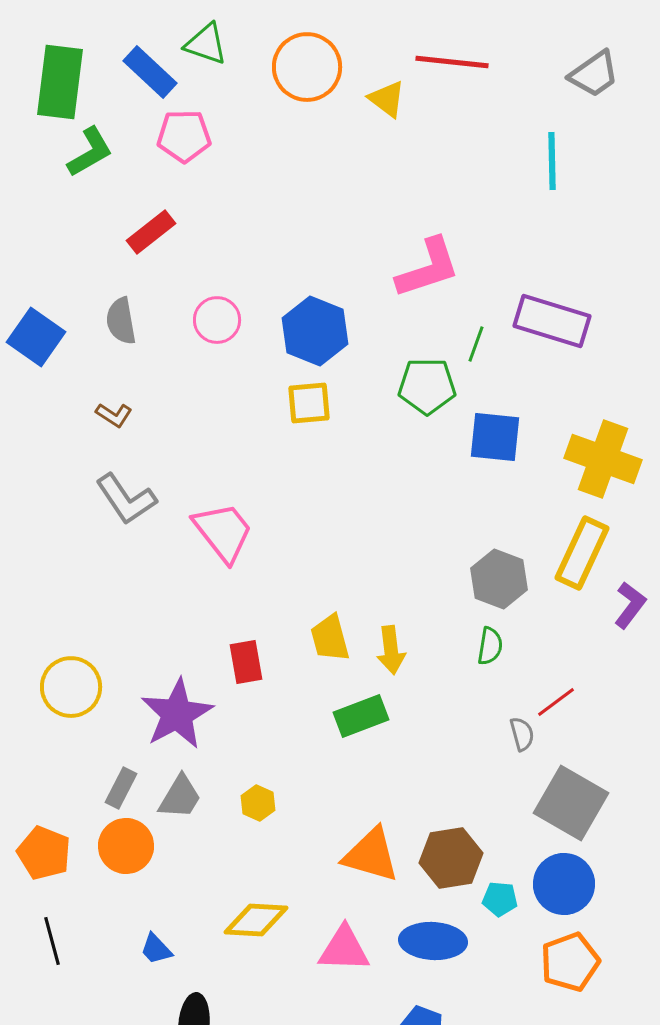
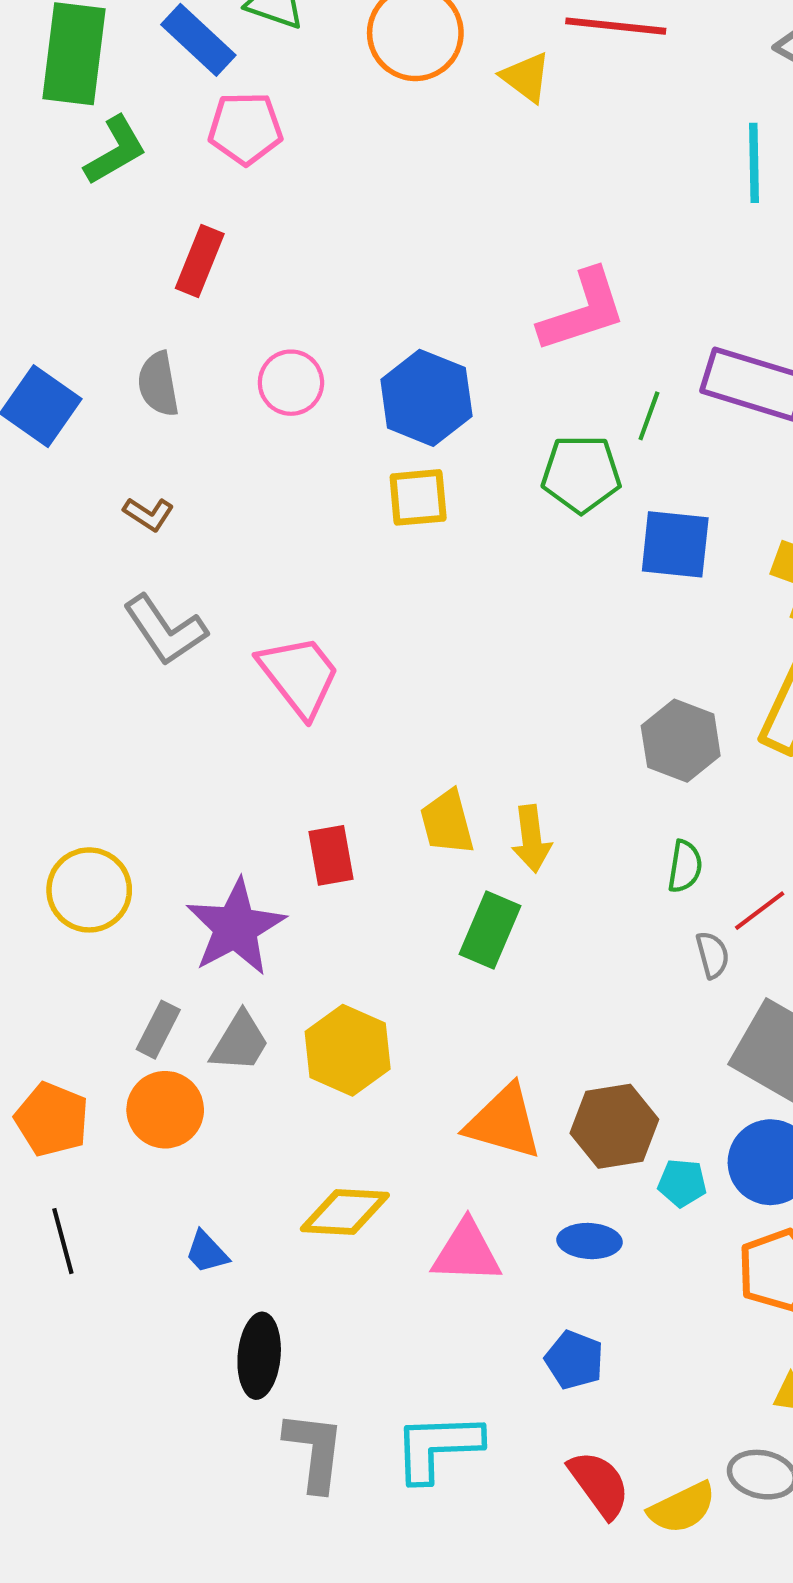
red rectangle: (151, 232) -> (200, 261), turned -30
green semicircle: (490, 646) -> (685, 866), moved
green rectangle: (361, 716) -> (490, 930), turned -46
yellow hexagon: (258, 803) -> (348, 1050), size x1.8
blue ellipse: (433, 941) -> (590, 1241), size x0.7

